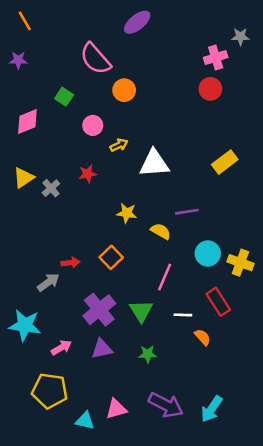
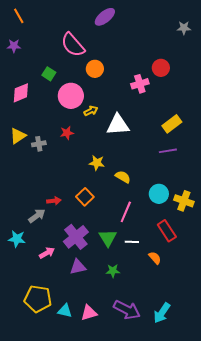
pink cross: (216, 57) -> (140, 84), moved
pink circle: (93, 125) -> (71, 96), size x1.6
gray cross: (51, 188) -> (39, 144), turned 32
purple line: (187, 212) -> (168, 151), moved
white line: (183, 315) -> (132, 242), moved
cyan star: (25, 325) -> (17, 239), moved, size x0.7
pink arrow: (61, 348) -> (47, 253), moved
cyan triangle: (85, 421) -> (65, 311), moved

